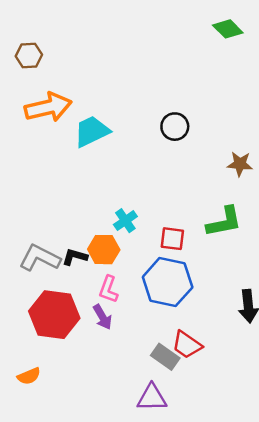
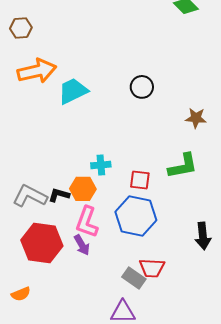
cyan cross: (125, 221) -> (101, 165), turned 30
pink L-shape: (108, 289) -> (87, 222), size x1.4
red trapezoid: (187, 345) -> (152, 268), turned -32

